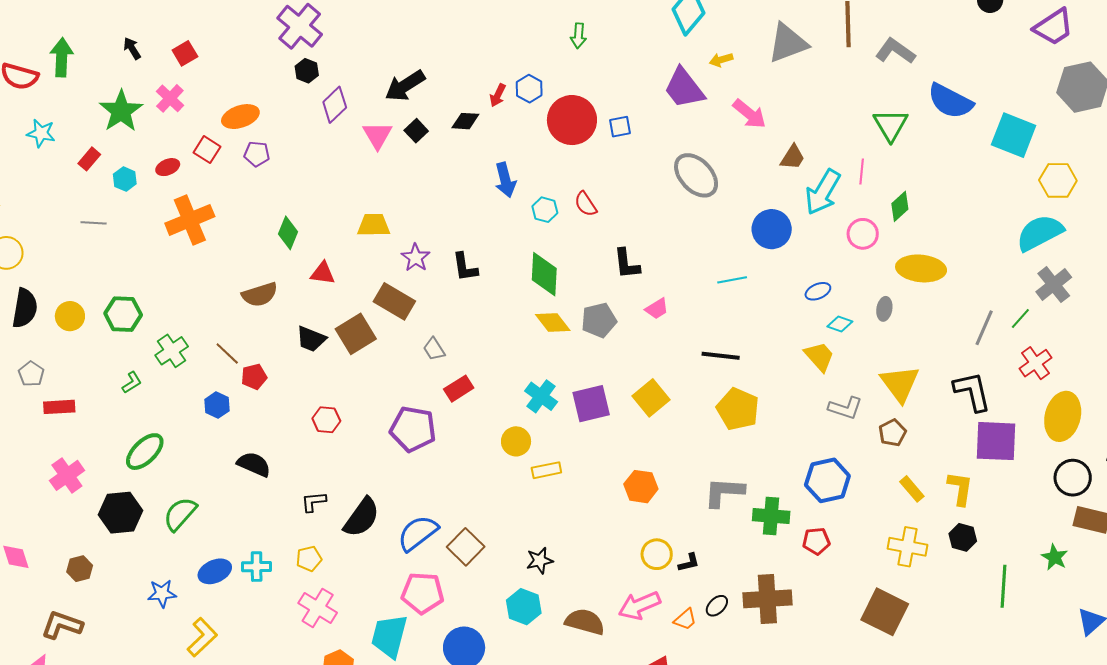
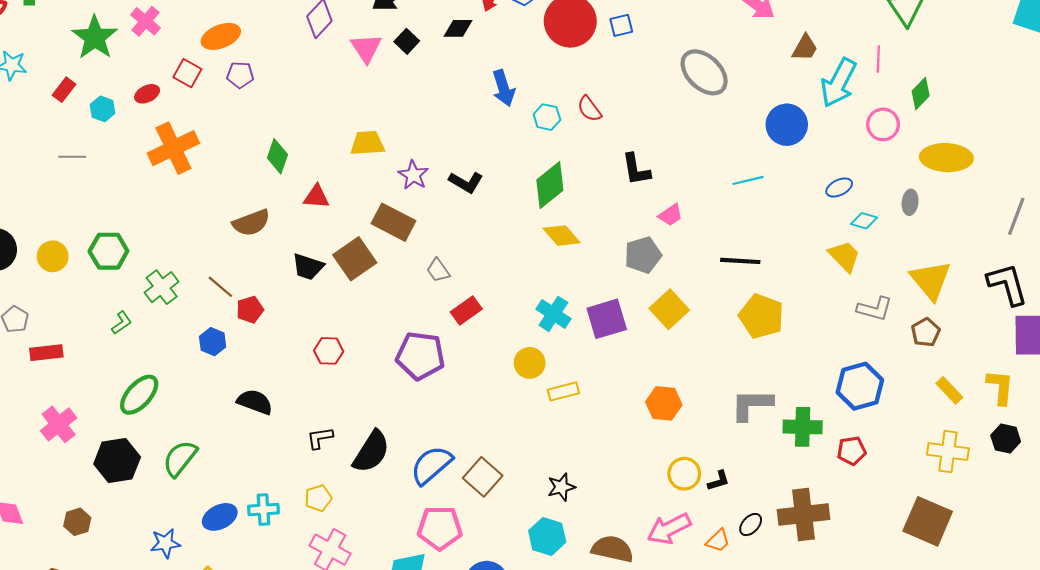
black L-shape: (465, 267) -> (466, 182), turned -48
green diamond: (544, 274) -> (550, 185), turned 51
gray pentagon: (599, 320) -> (643, 255), moved

